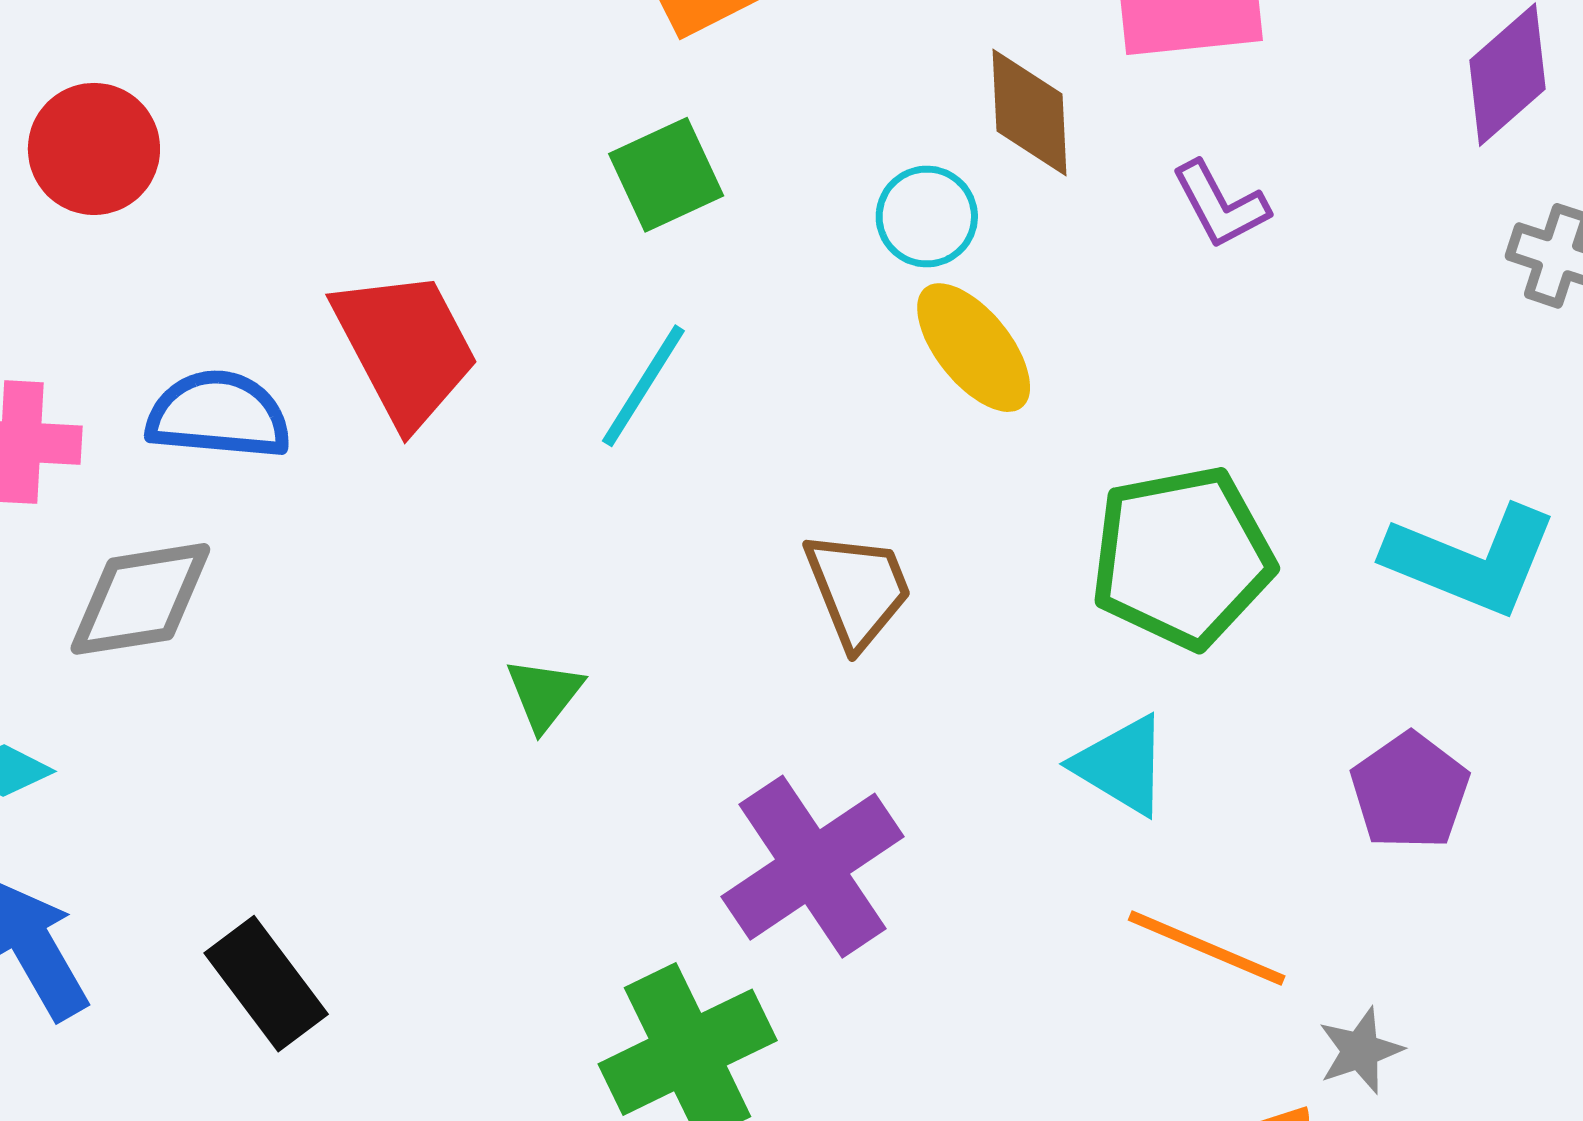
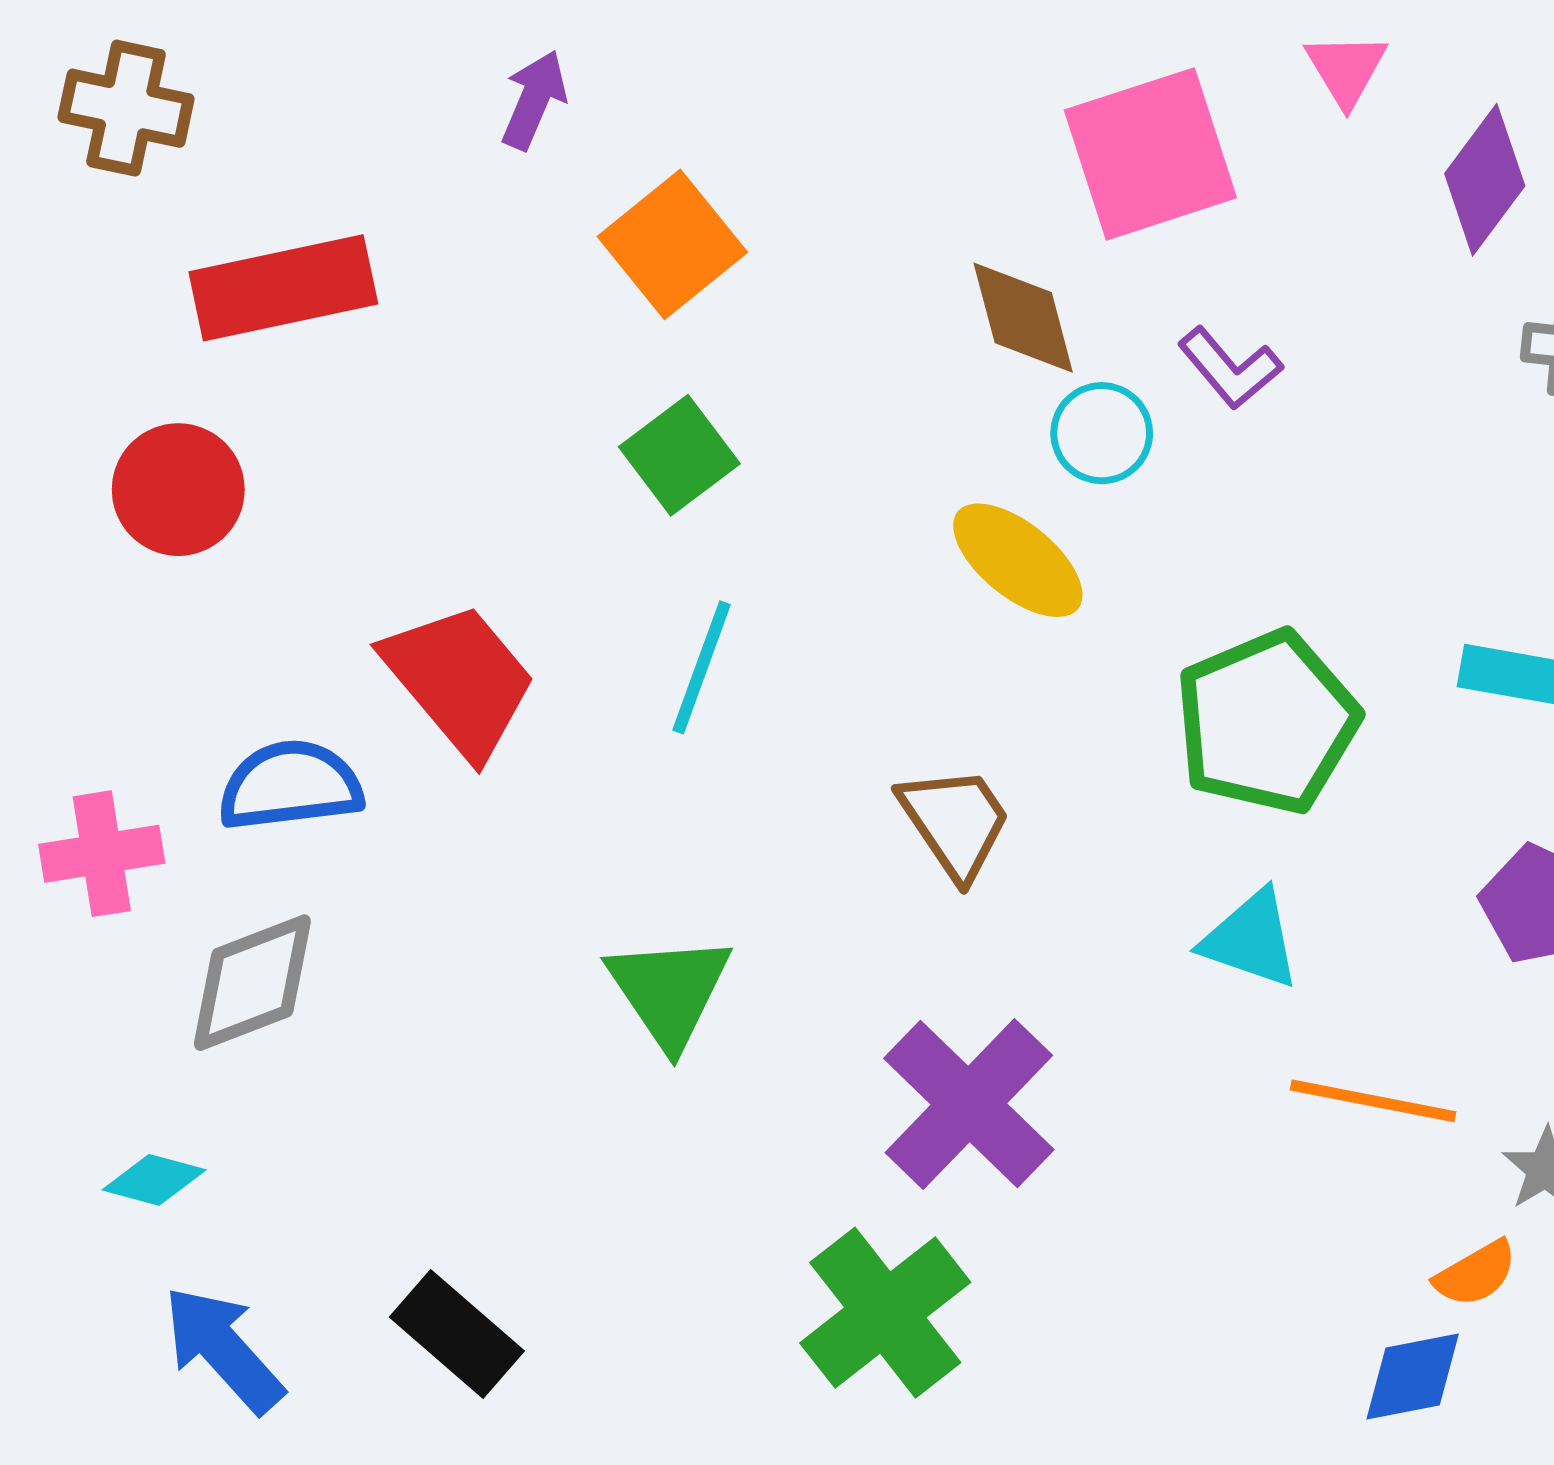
red circle: (94, 149) -> (178, 490), moved
cyan circle: (927, 217) -> (1102, 433), moved
green triangle: (544, 694) -> (669, 991), size x1.6

